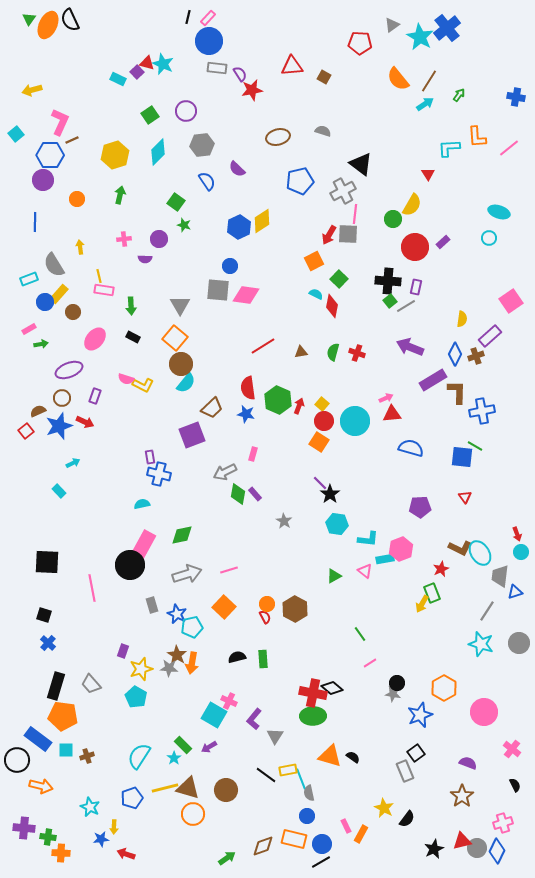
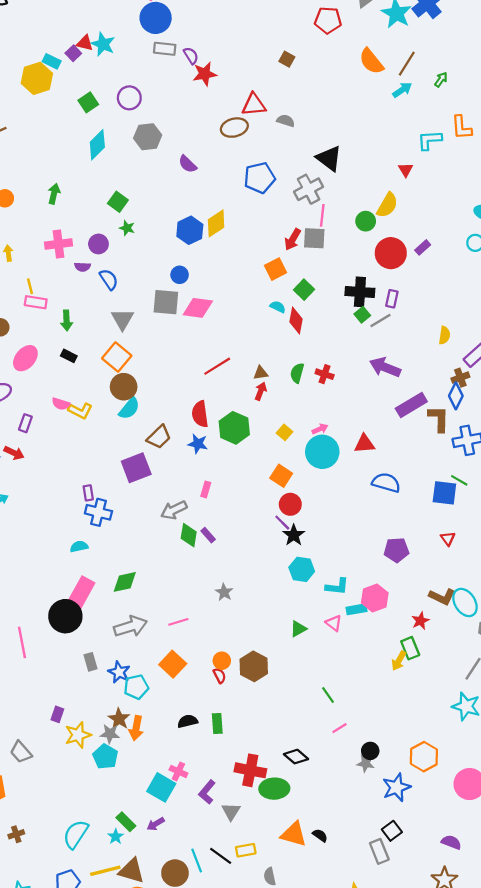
red triangle: (292, 66) -> (254, 105), moved
yellow hexagon: (115, 155) -> (37, 78), moved
blue semicircle: (207, 181) -> (109, 279), moved
pink cross: (124, 239) -> (59, 244), size x1.6
blue diamond: (455, 354) -> (456, 396), moved
pink arrow: (386, 398) -> (320, 429), moved
red arrow: (299, 406) -> (261, 391), moved
red circle: (324, 421) -> (290, 504), moved
gray star: (284, 521) -> (224, 592), moved
red cross: (313, 693) -> (250, 770), moved
cyan pentagon: (136, 697) -> (105, 757), moved
cyan line: (301, 779) -> (197, 861), moved

